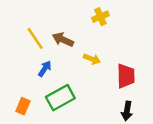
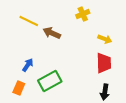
yellow line: (35, 38) -> (29, 21), moved, turned -30
yellow arrow: (92, 59) -> (105, 39), moved
blue arrow: (45, 69) -> (28, 65), moved

